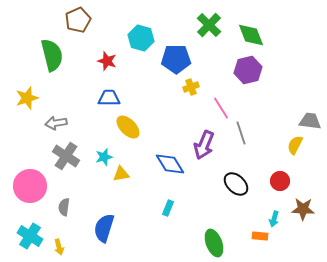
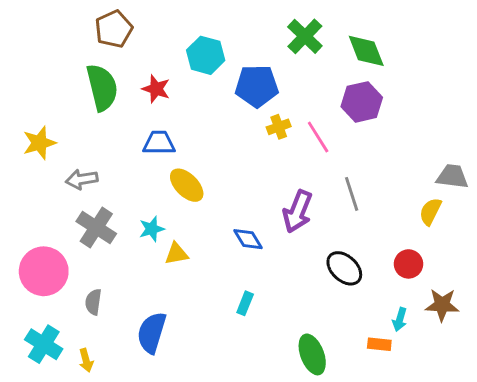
green semicircle: (52, 55) -> (102, 87), moved
pink line: (221, 108) -> (318, 137), moved
blue diamond: (170, 164) -> (248, 239), size x0.7

